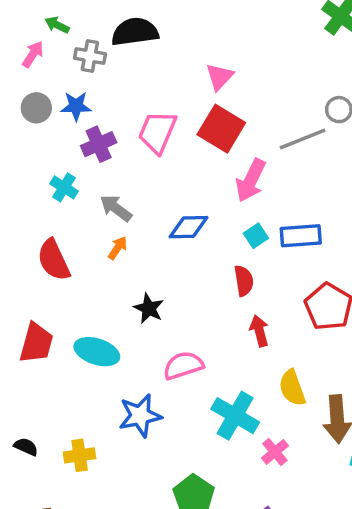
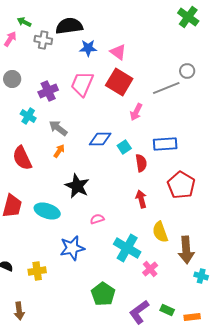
pink triangle: (220, 77) -> (118, 52), turned -36
blue star: (76, 106) -> (88, 48), moved
gray circle: (36, 108) -> (12, 79), moved
pink arrow: (251, 180) -> (136, 112), size x0.7
cyan square: (256, 236) -> (124, 147), moved
red semicircle: (244, 281) -> (141, 163), moved
black star: (149, 308) -> (77, 186), size x1.4
pink semicircle: (183, 365) -> (97, 219), size x0.6

